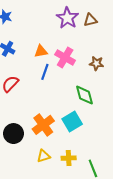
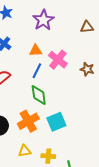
purple star: (67, 18) -> (43, 20), moved
green diamond: (84, 95) -> (39, 95), moved

